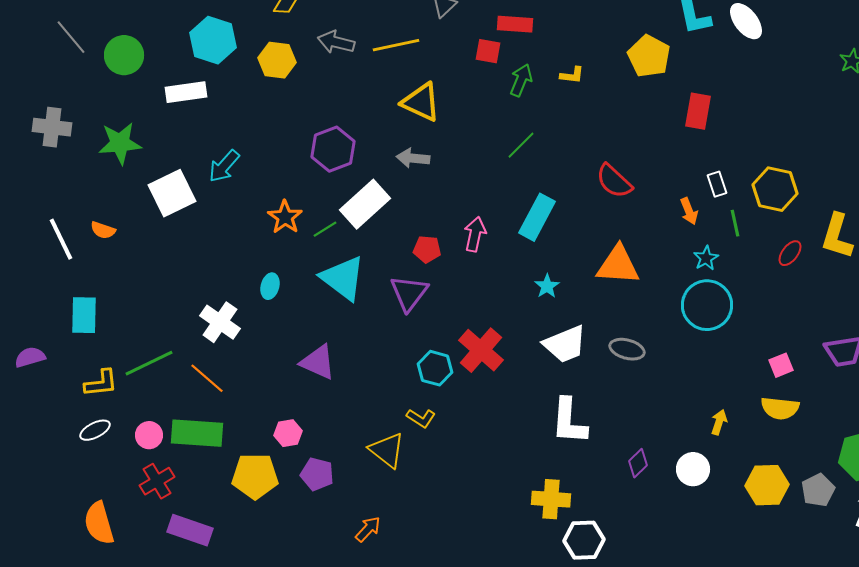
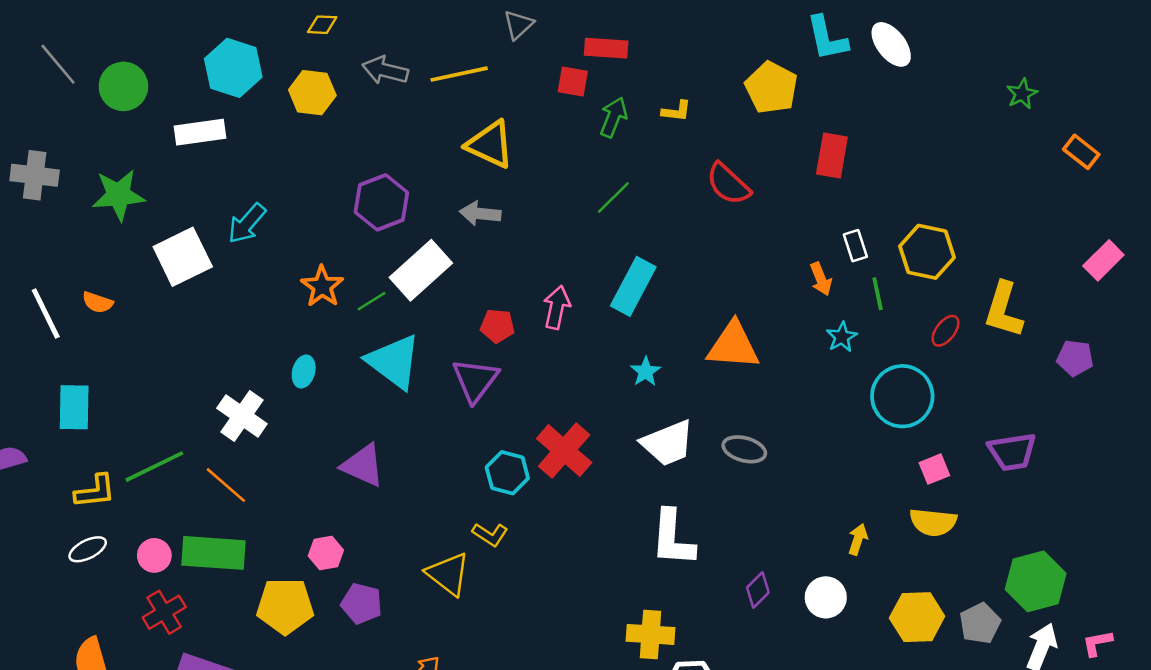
red semicircle: (614, 181) -> (728, 184), moved
cyan circle: (707, 305) -> (902, 396), moved

